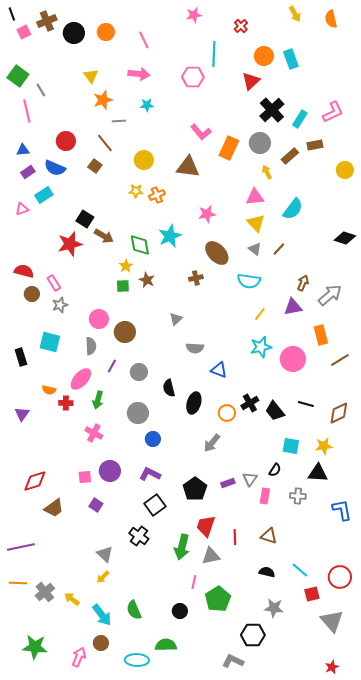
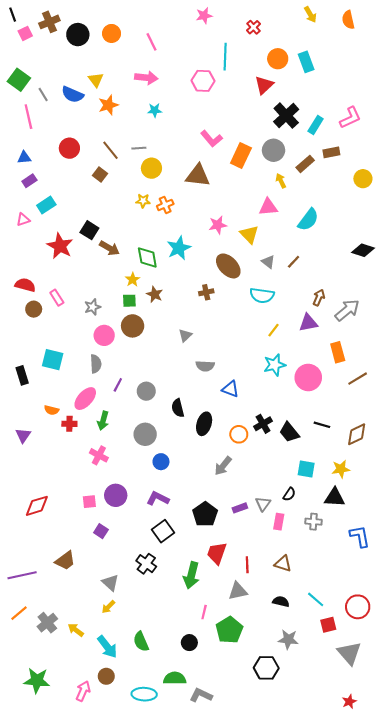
gray line: (119, 121) -> (139, 148), moved
blue semicircle: (55, 168) -> (73, 94), moved
yellow triangle: (256, 223) -> (249, 234), moved
red star: (70, 244) -> (60, 246), moved, turned -30
gray star: (60, 305) -> (93, 307), moved
brown circle: (125, 332) -> (133, 326), moved
brown trapezoid: (54, 508) -> (65, 561), moved
gray triangle: (211, 556) -> (238, 591), moved
orange line: (18, 583) -> (19, 613), turned -42
gray L-shape: (233, 661) -> (201, 695), moved

